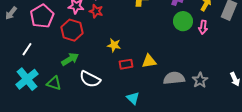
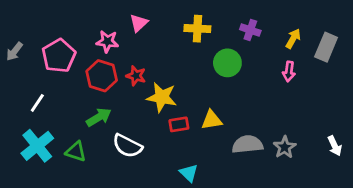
red star: (96, 11) -> (136, 76), moved
green circle: (183, 21) -> (227, 63), moved
yellow star: (114, 45) -> (162, 97), size x1.5

